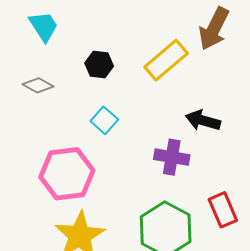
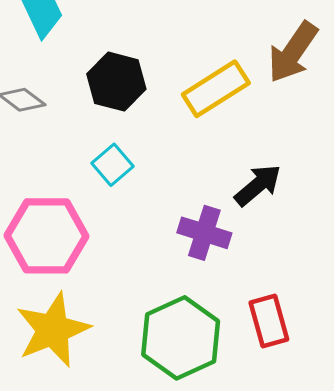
black hexagon: (99, 65) -> (116, 82), size x1.4
black arrow: (203, 120) -> (258, 185), turned 116

